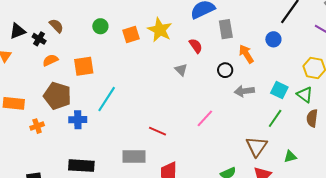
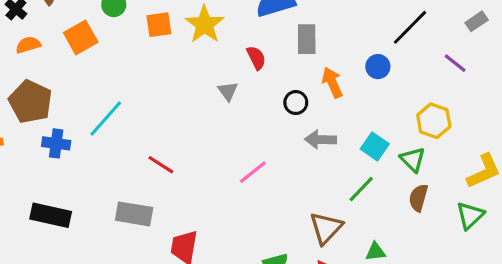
orange square: (84, 66) -> (81, 37), moved, turned -30
red line: (158, 131) -> (161, 165), moved

